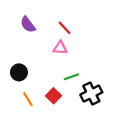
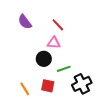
black circle: (19, 72) -> (44, 59), moved
red square: (53, 96) -> (48, 86), turned -32

